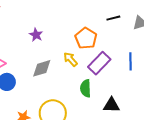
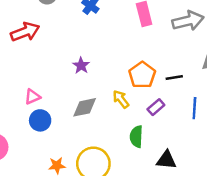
black line: (113, 18) -> (174, 77), moved
purple rectangle: (99, 63) -> (156, 107), size x0.6

